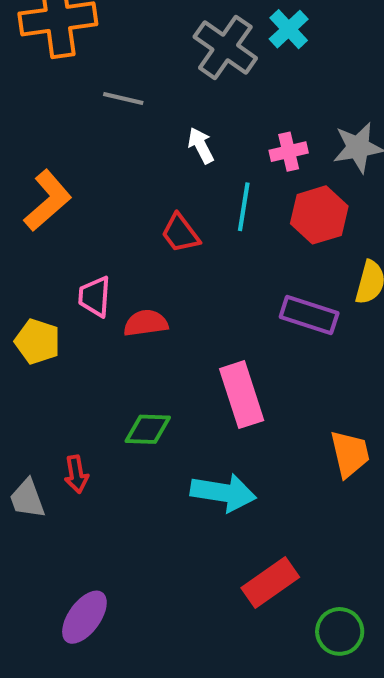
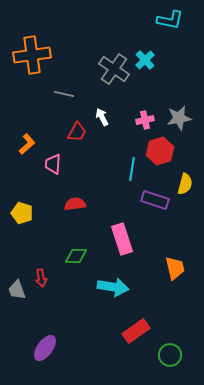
orange L-shape: (48, 201) -> (27, 144), size x0.7
cyan line: (244, 207) -> (132, 169), moved
red trapezoid: (180, 233) -> (77, 132), moved, turned -115
pink trapezoid: (95, 297) -> (53, 164), moved

